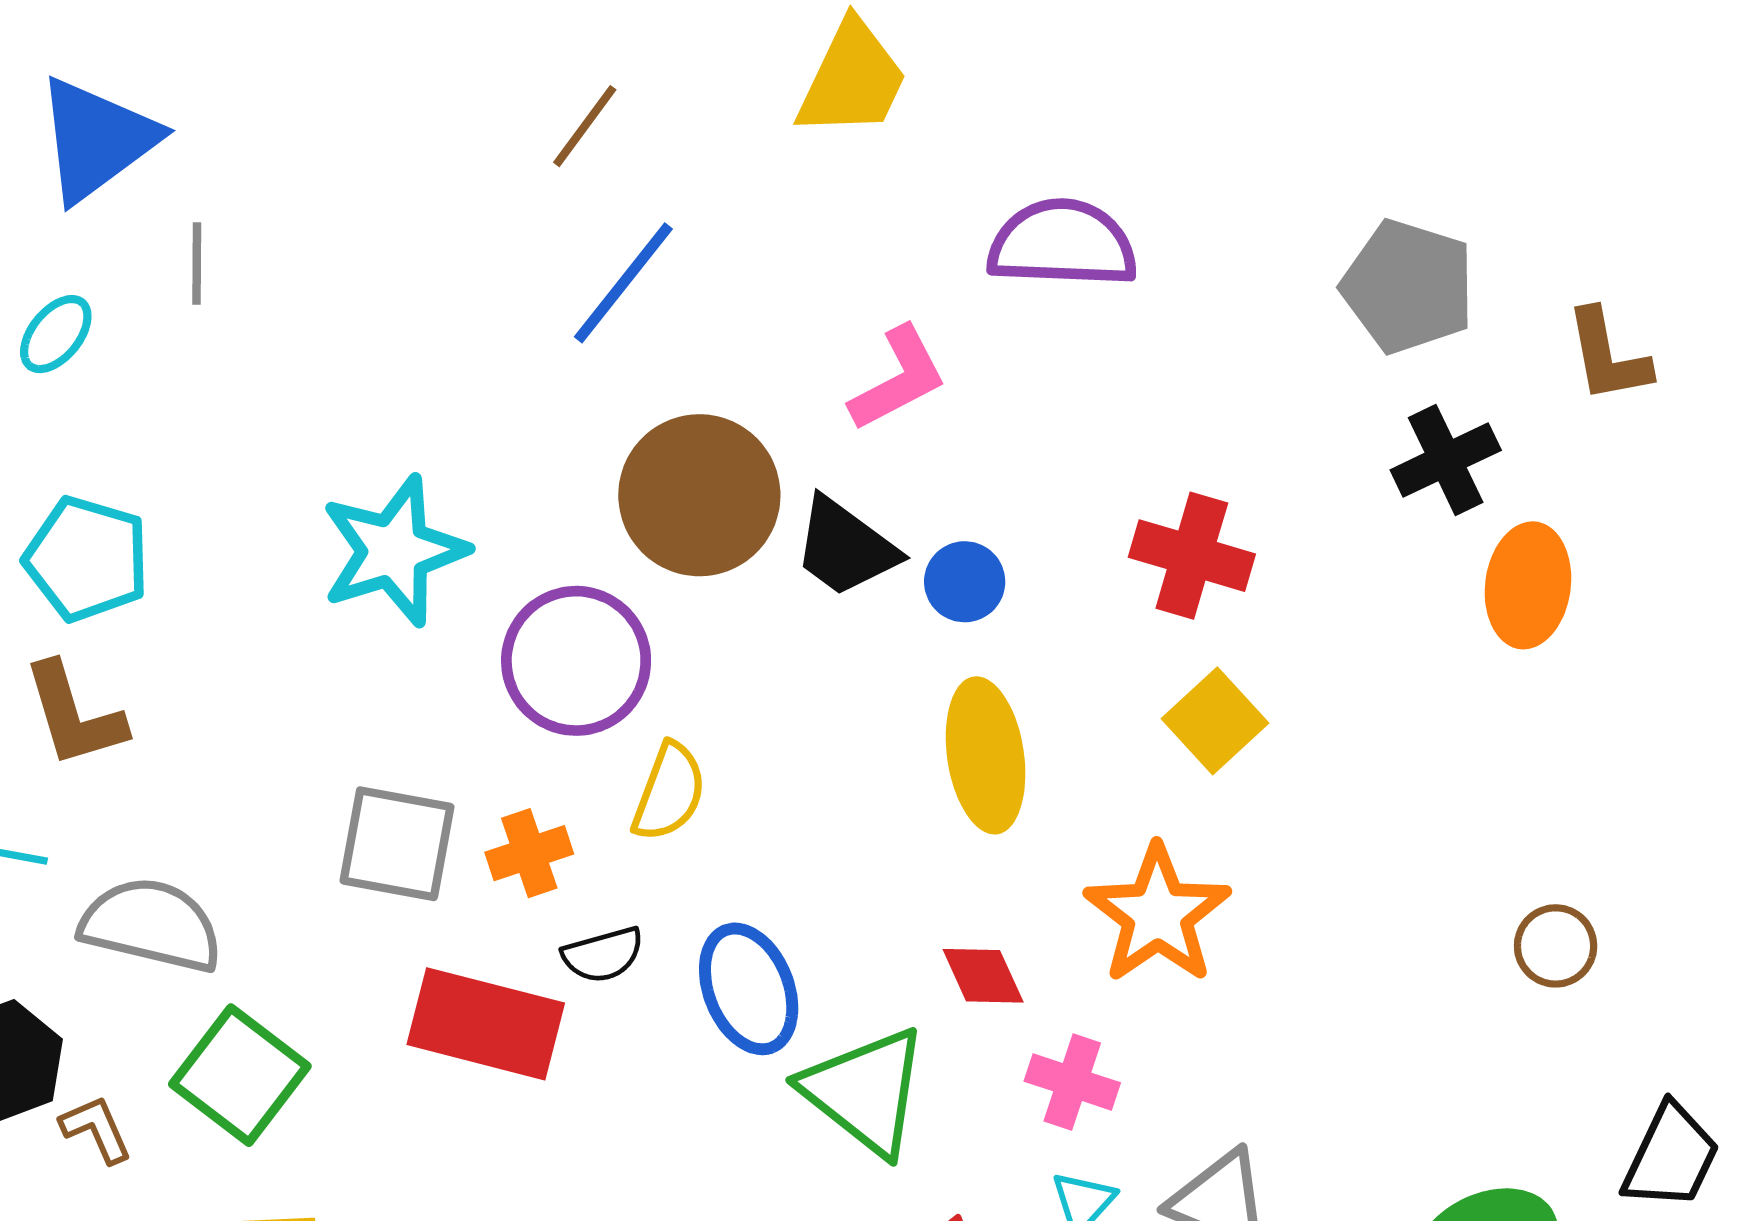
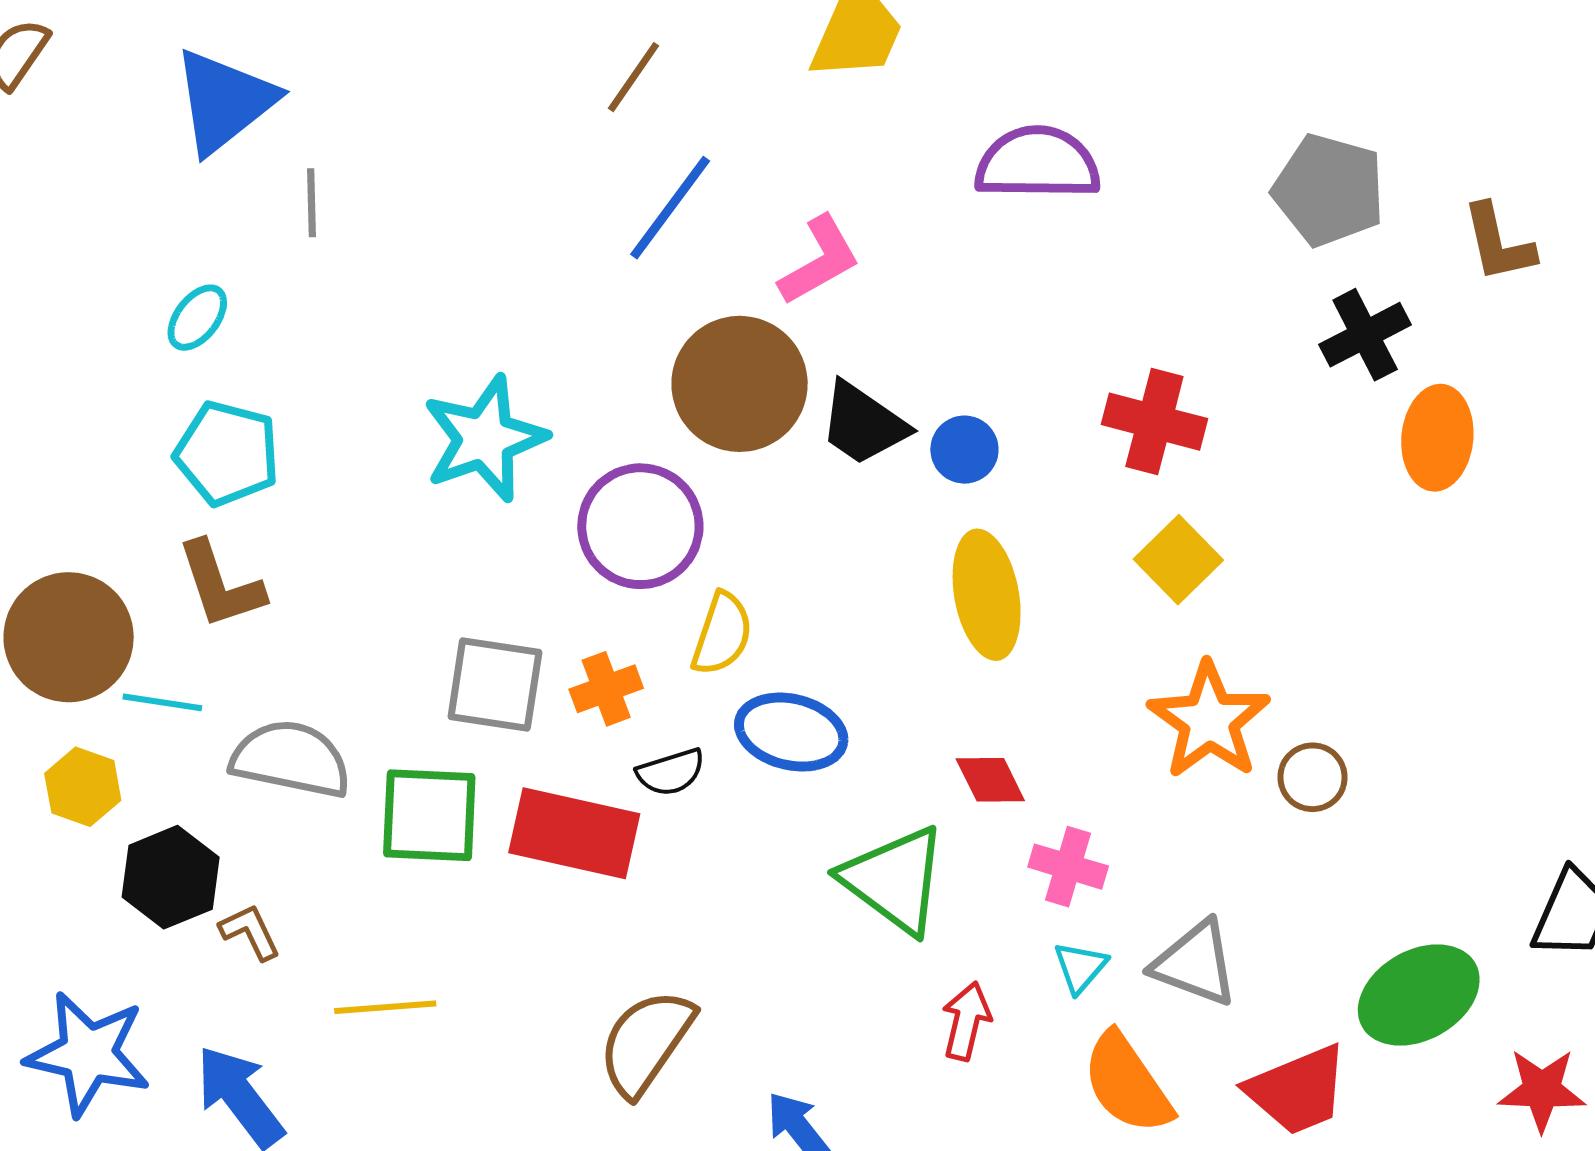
cyan ellipse: (56, 334) -> (197, 318), moved
pink L-shape: (898, 379) -> (819, 260), moved
orange star: (1157, 914) -> (1209, 721), moved
brown circle: (1556, 946) -> (1313, 777), moved
blue ellipse: (749, 989) -> (791, 732), moved, turned -53
green square: (240, 1075) -> (429, 815), moved, turned -33

